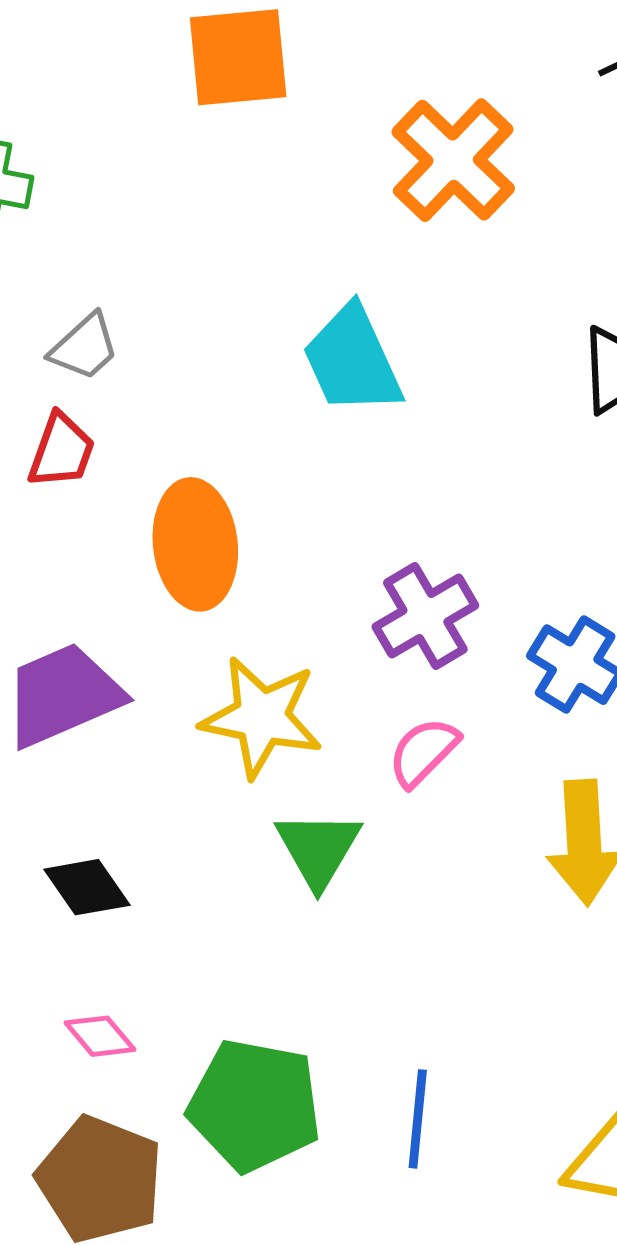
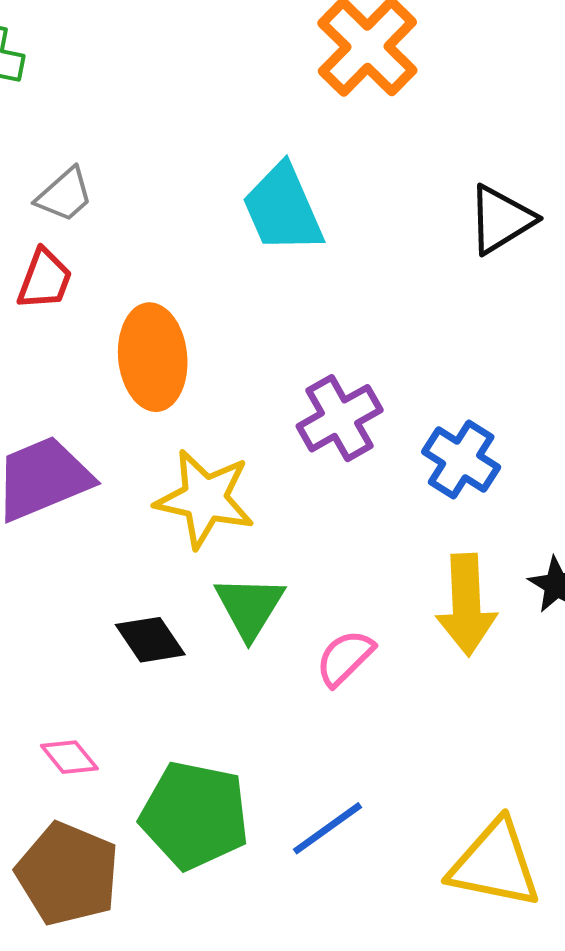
pink semicircle: (423, 752) -> (345, 658), moved
black diamond: (87, 887) -> (150, 640), moved
blue line: (418, 1119) -> (328, 828), turned 48

